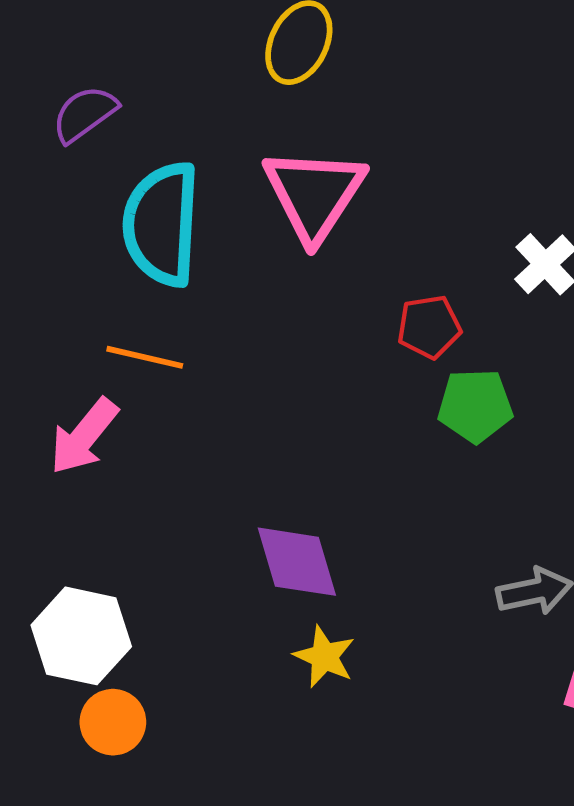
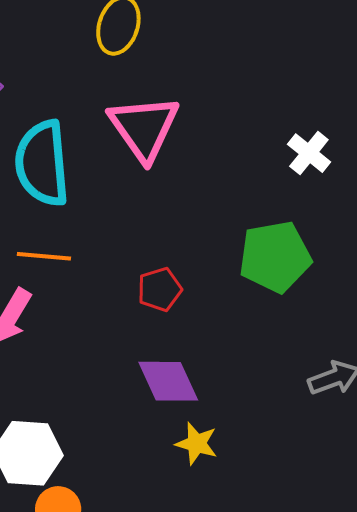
red pentagon: (429, 327) -> (160, 289), moved
green pentagon: (475, 406) -> (275, 257), size x1.4

